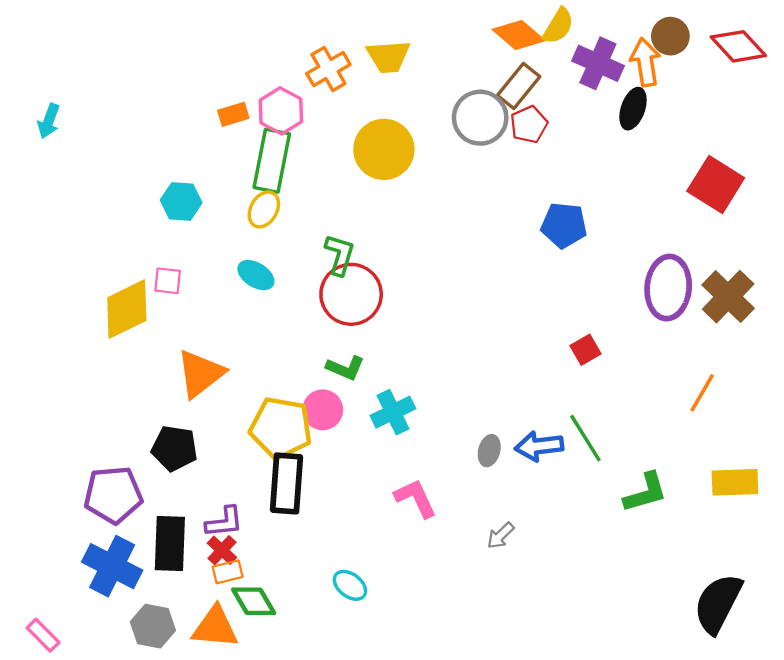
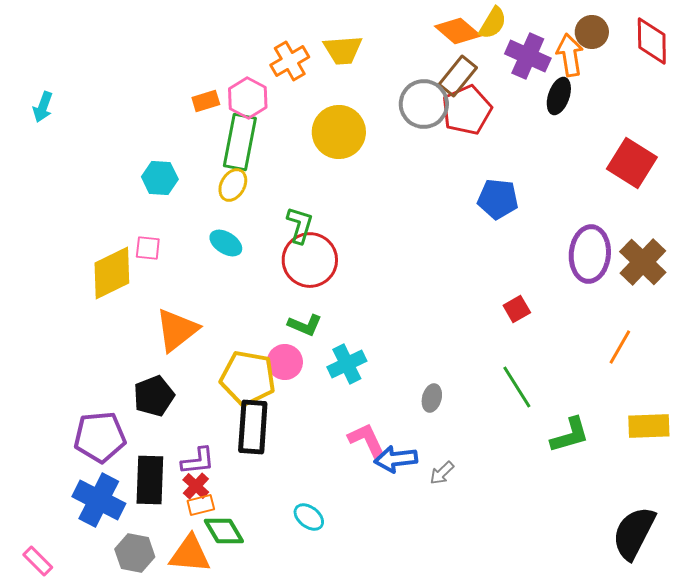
red diamond: (738, 46) -> (652, 41), turned 42
red pentagon: (529, 124) -> (467, 110), size x1.5
blue arrow: (539, 446) -> (396, 459), moved
black pentagon: (174, 448) -> (154, 396), turned -30

